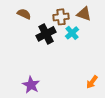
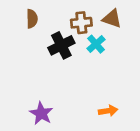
brown semicircle: (24, 14) -> (32, 19), turned 64
orange arrow: (92, 82) -> (108, 111), moved, turned -136

